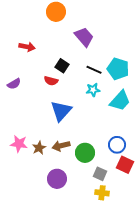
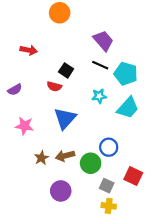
purple trapezoid: (84, 37) -> (103, 41), moved
black line: (94, 70) -> (100, 65), moved
pink star: (19, 144) -> (24, 126), moved
blue circle: (117, 145) -> (109, 147), moved

